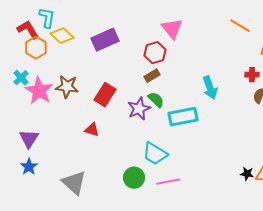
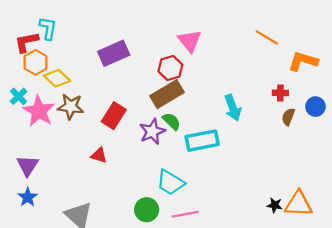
red L-shape: (28, 30) -> (26, 42), turned -70
yellow diamond: (62, 36) -> (57, 78), moved
brown rectangle: (152, 76) -> (167, 94), size x1.8

